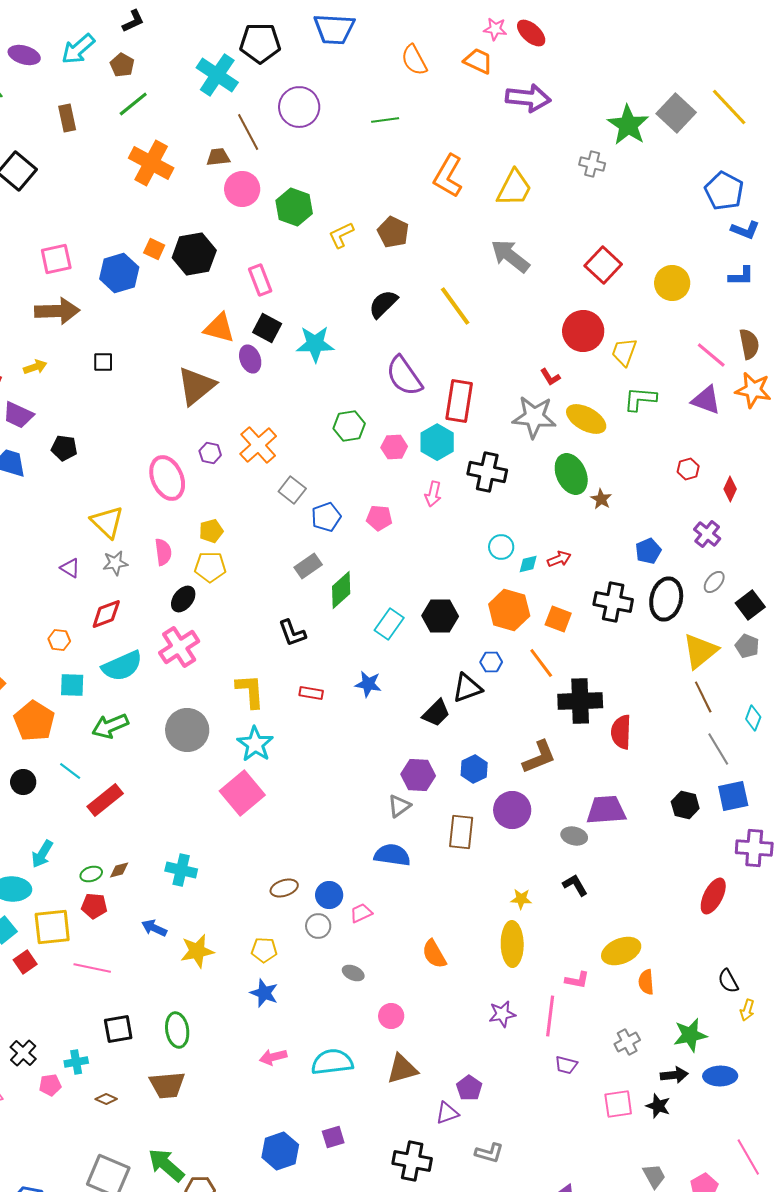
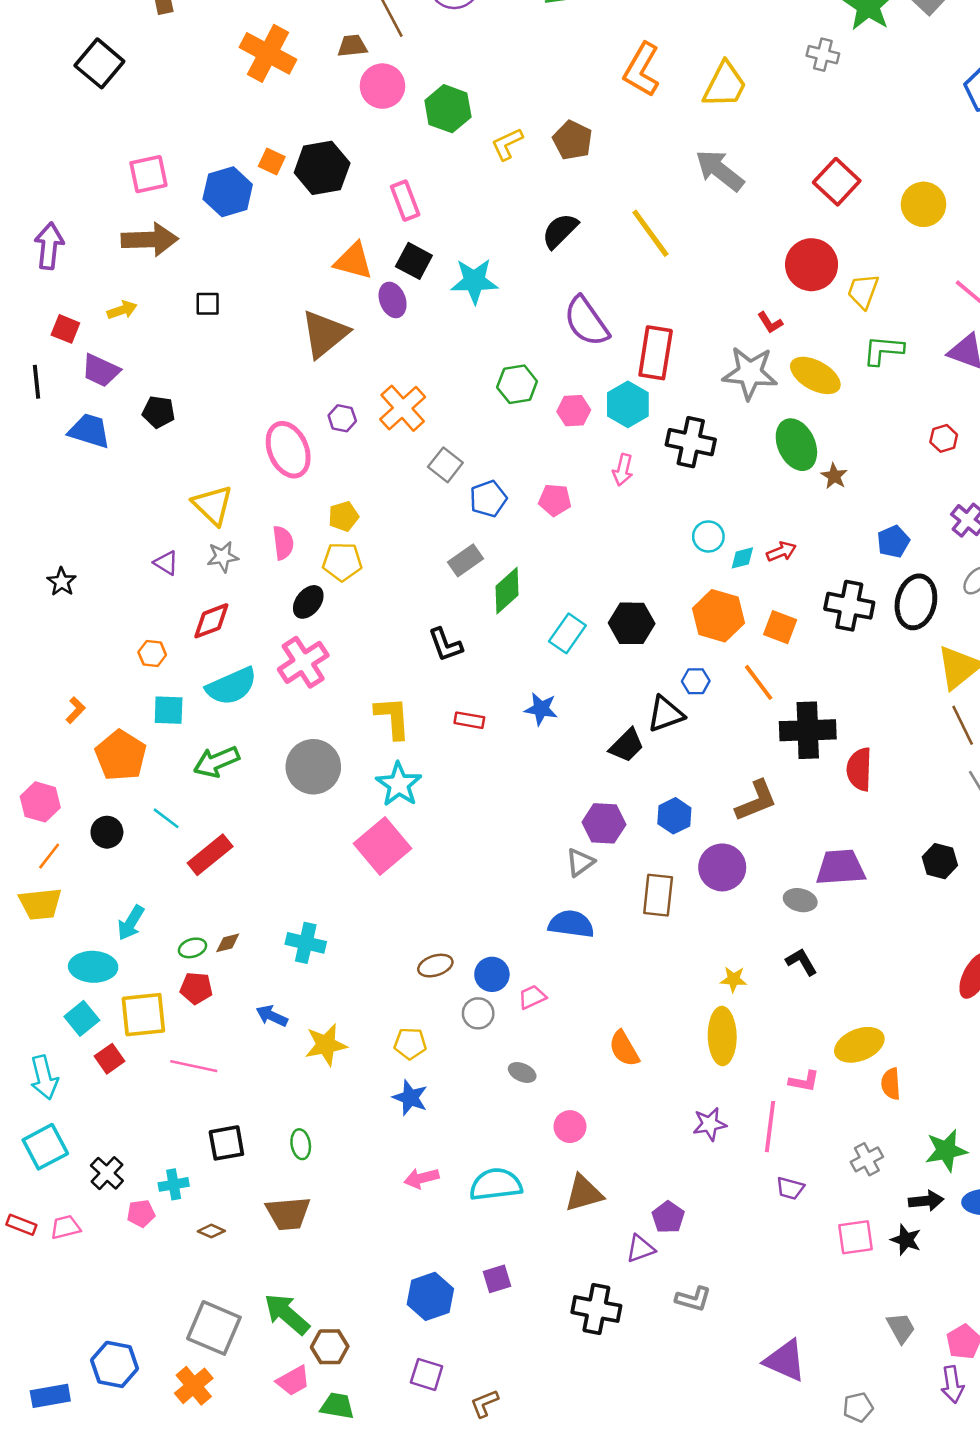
green ellipse: (177, 1030) -> (301, 1144), size x0.7

